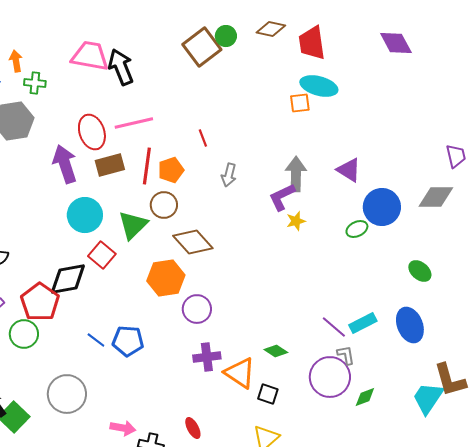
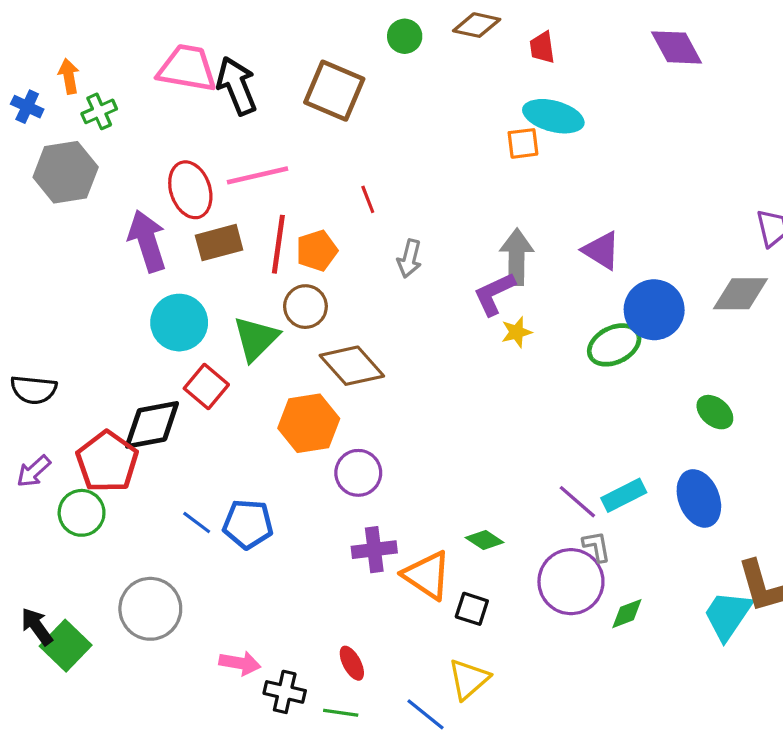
red trapezoid: (312, 43) -> (542, 47), size x0.6
brown square: (202, 47) -> (334, 91), moved, turned -30
green cross: (35, 83) -> (99, 111), turned -30
green ellipse: (357, 229) -> (614, 345), size x1.5

